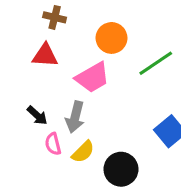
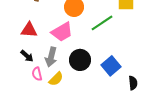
red triangle: (45, 55) -> (29, 30), moved
black circle: (121, 169) -> (80, 60), moved

